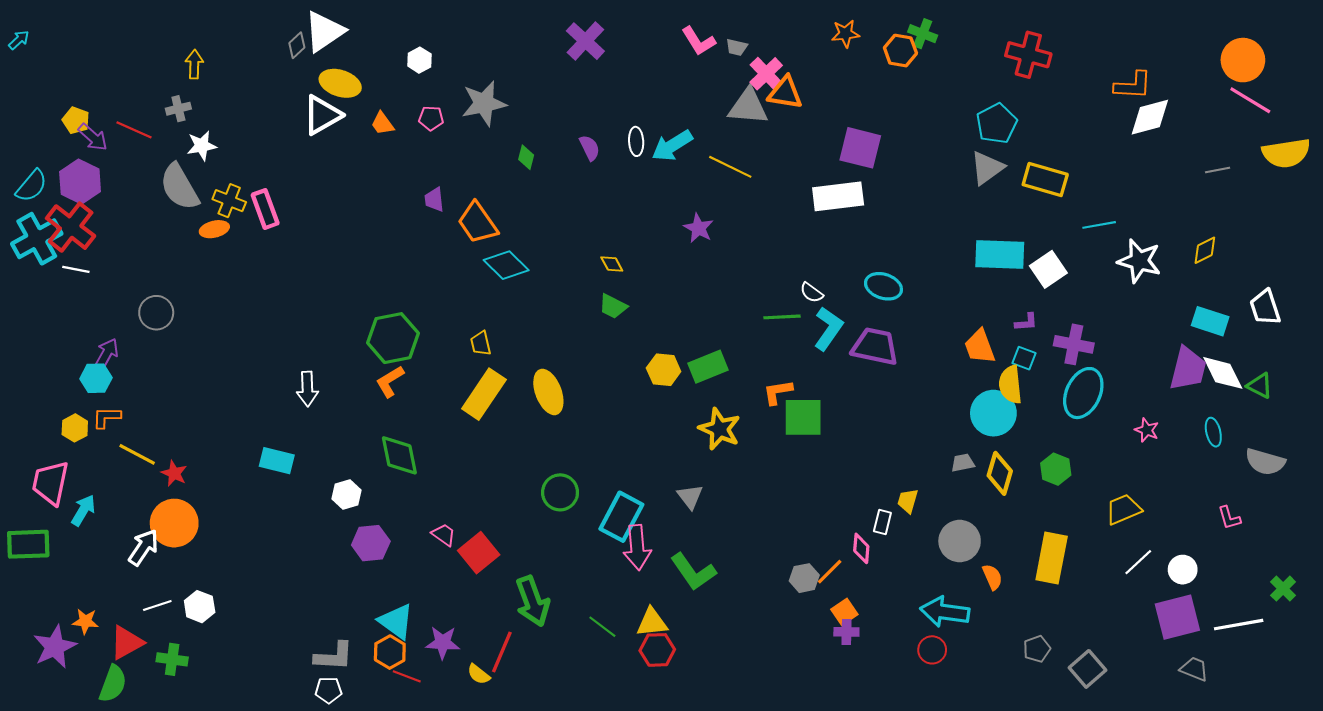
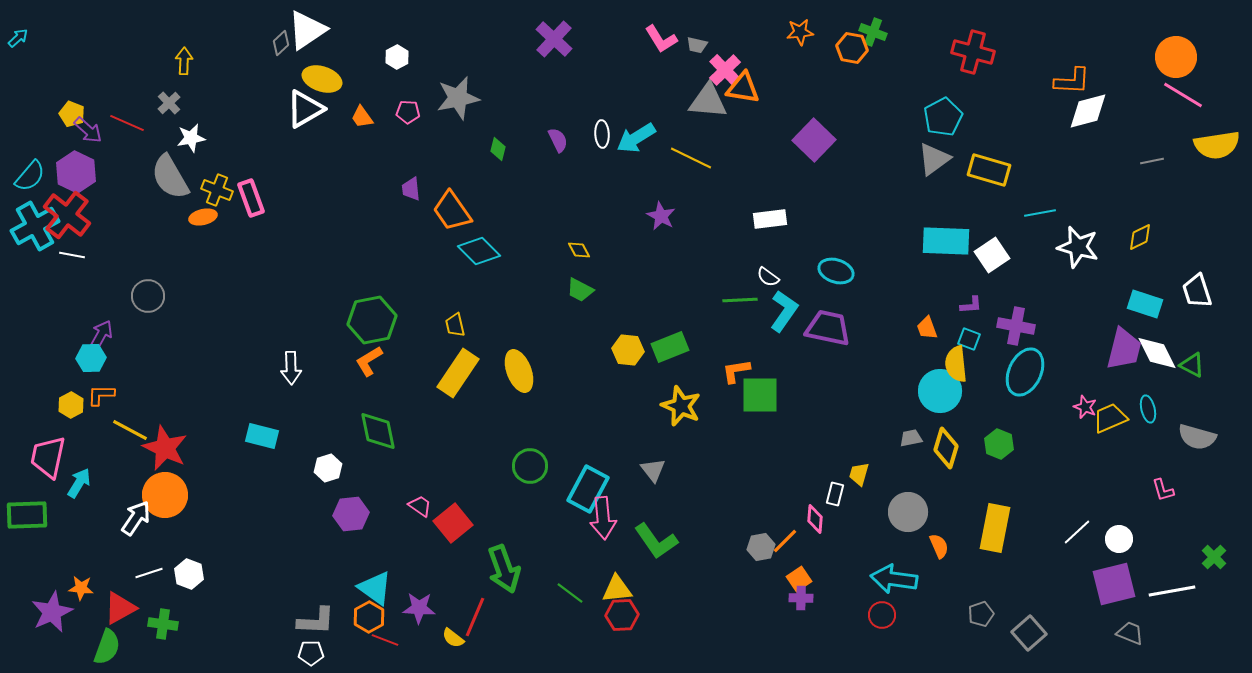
gray cross: (178, 109) -> (169, 103), turned -30
purple square: (860, 148) -> (814, 140), turned 30
white rectangle: (838, 196) -> (770, 219), moved, size x0.7
orange trapezoid: (980, 347) -> (927, 328), size x0.7
red star: (174, 473) -> (165, 448), size x1.8
yellow trapezoid: (1123, 509) -> (1110, 418), moved

